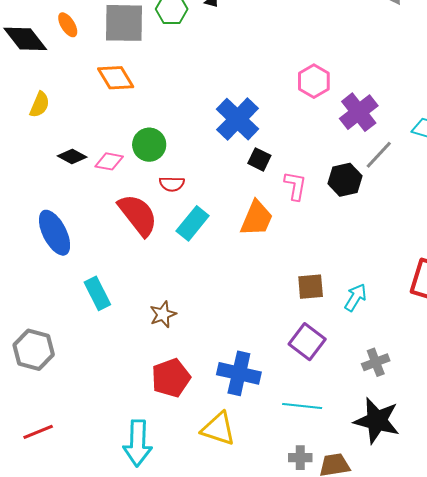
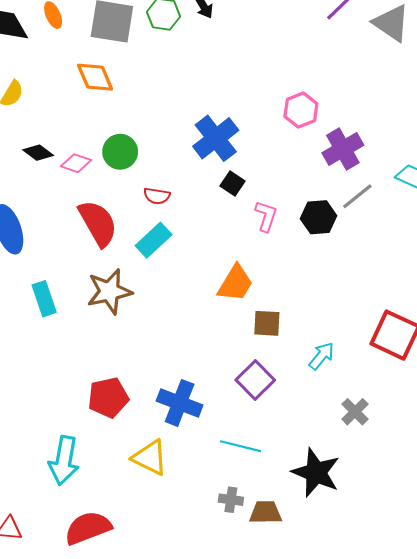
red semicircle: (172, 184) -> (157, 196), moved
orange trapezoid: (257, 218) -> (235, 283), moved
cyan arrow: (355, 297) -> (321, 356), moved
brown star: (163, 314) -> (109, 291), moved, size x1.6
gray cross: (376, 362) -> (355, 412), moved, turned -32

